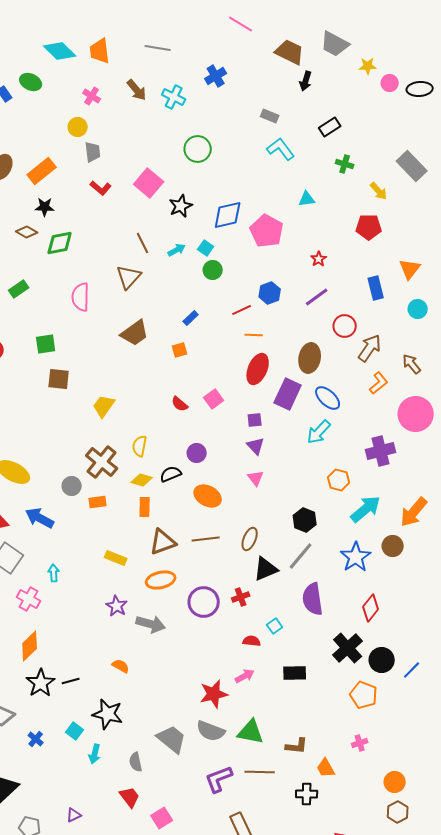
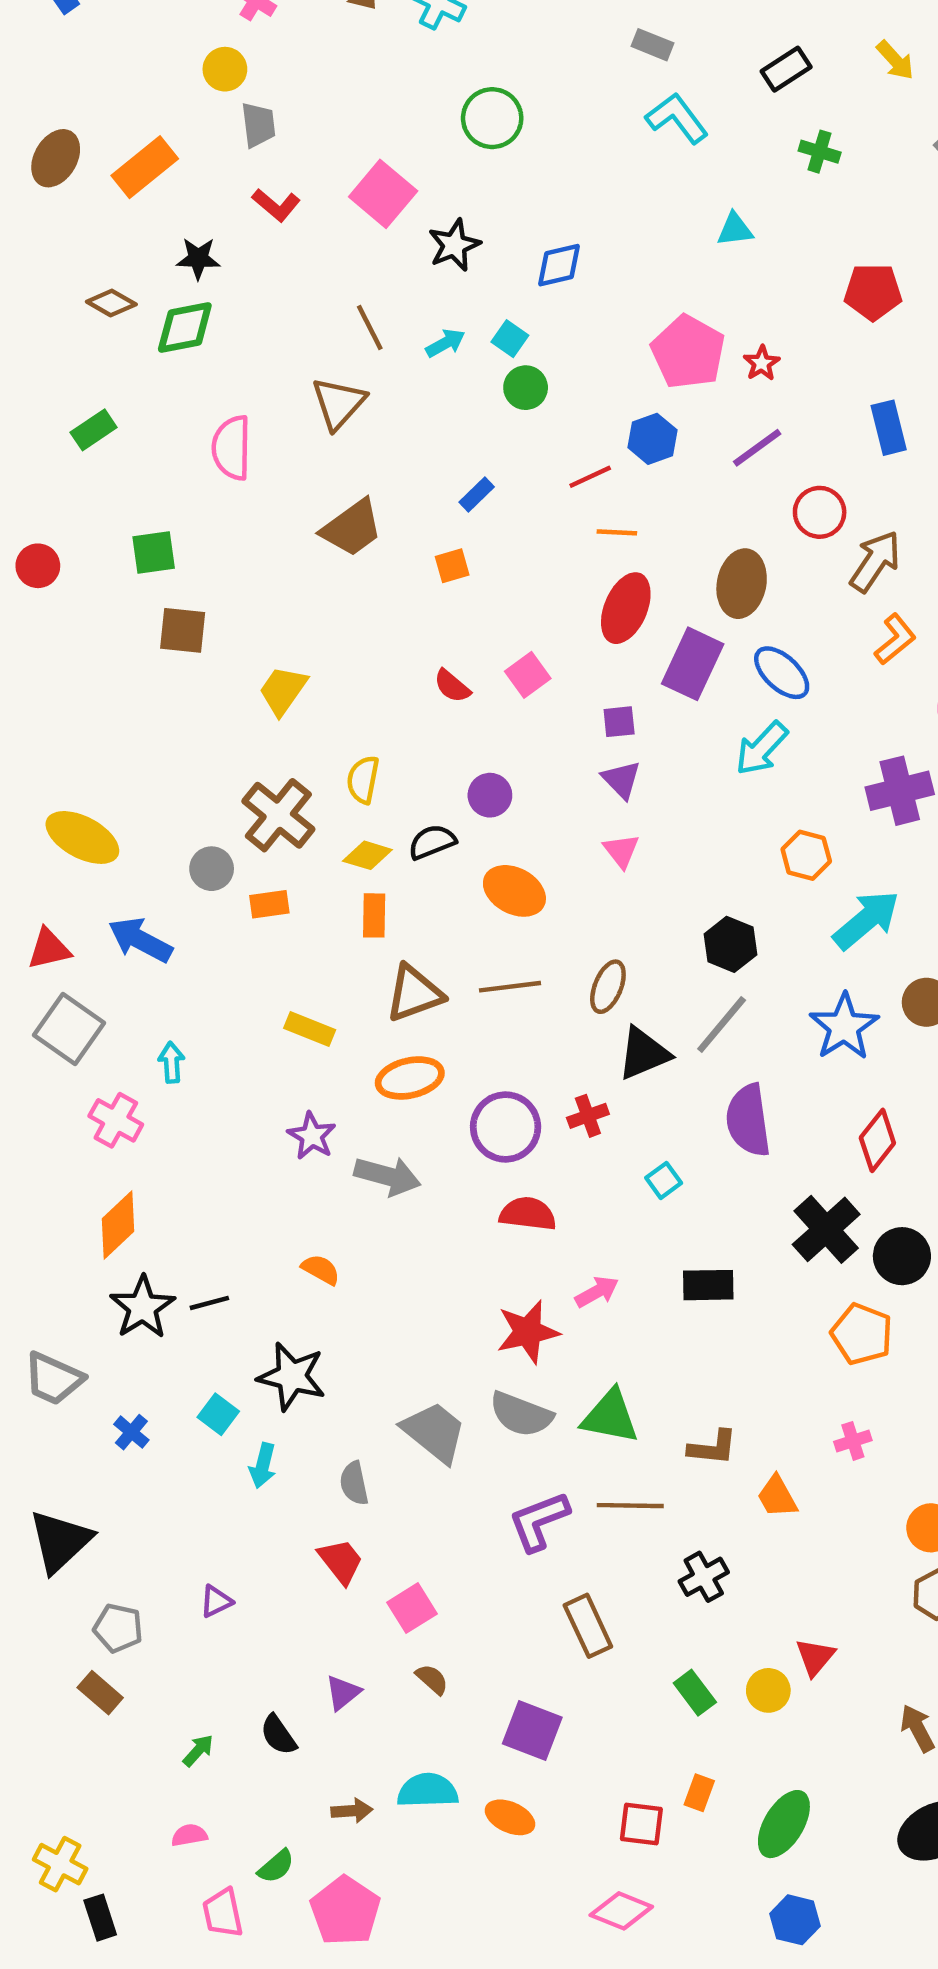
yellow arrow: (379, 191) -> (895, 60), moved
black star: (45, 207) -> (198, 258), moved
blue diamond: (228, 215) -> (559, 265), size x0.7
pink pentagon: (267, 231) -> (688, 352), moved
red semicircle: (252, 641) -> (528, 1214), moved, size x1.4
black cross: (307, 794) -> (704, 1577), moved, turned -30

